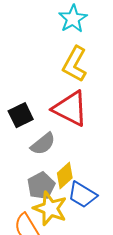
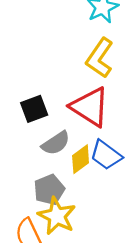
yellow diamond: (65, 175) -> (81, 159), moved
blue trapezoid: (82, 195) -> (106, 155), moved

